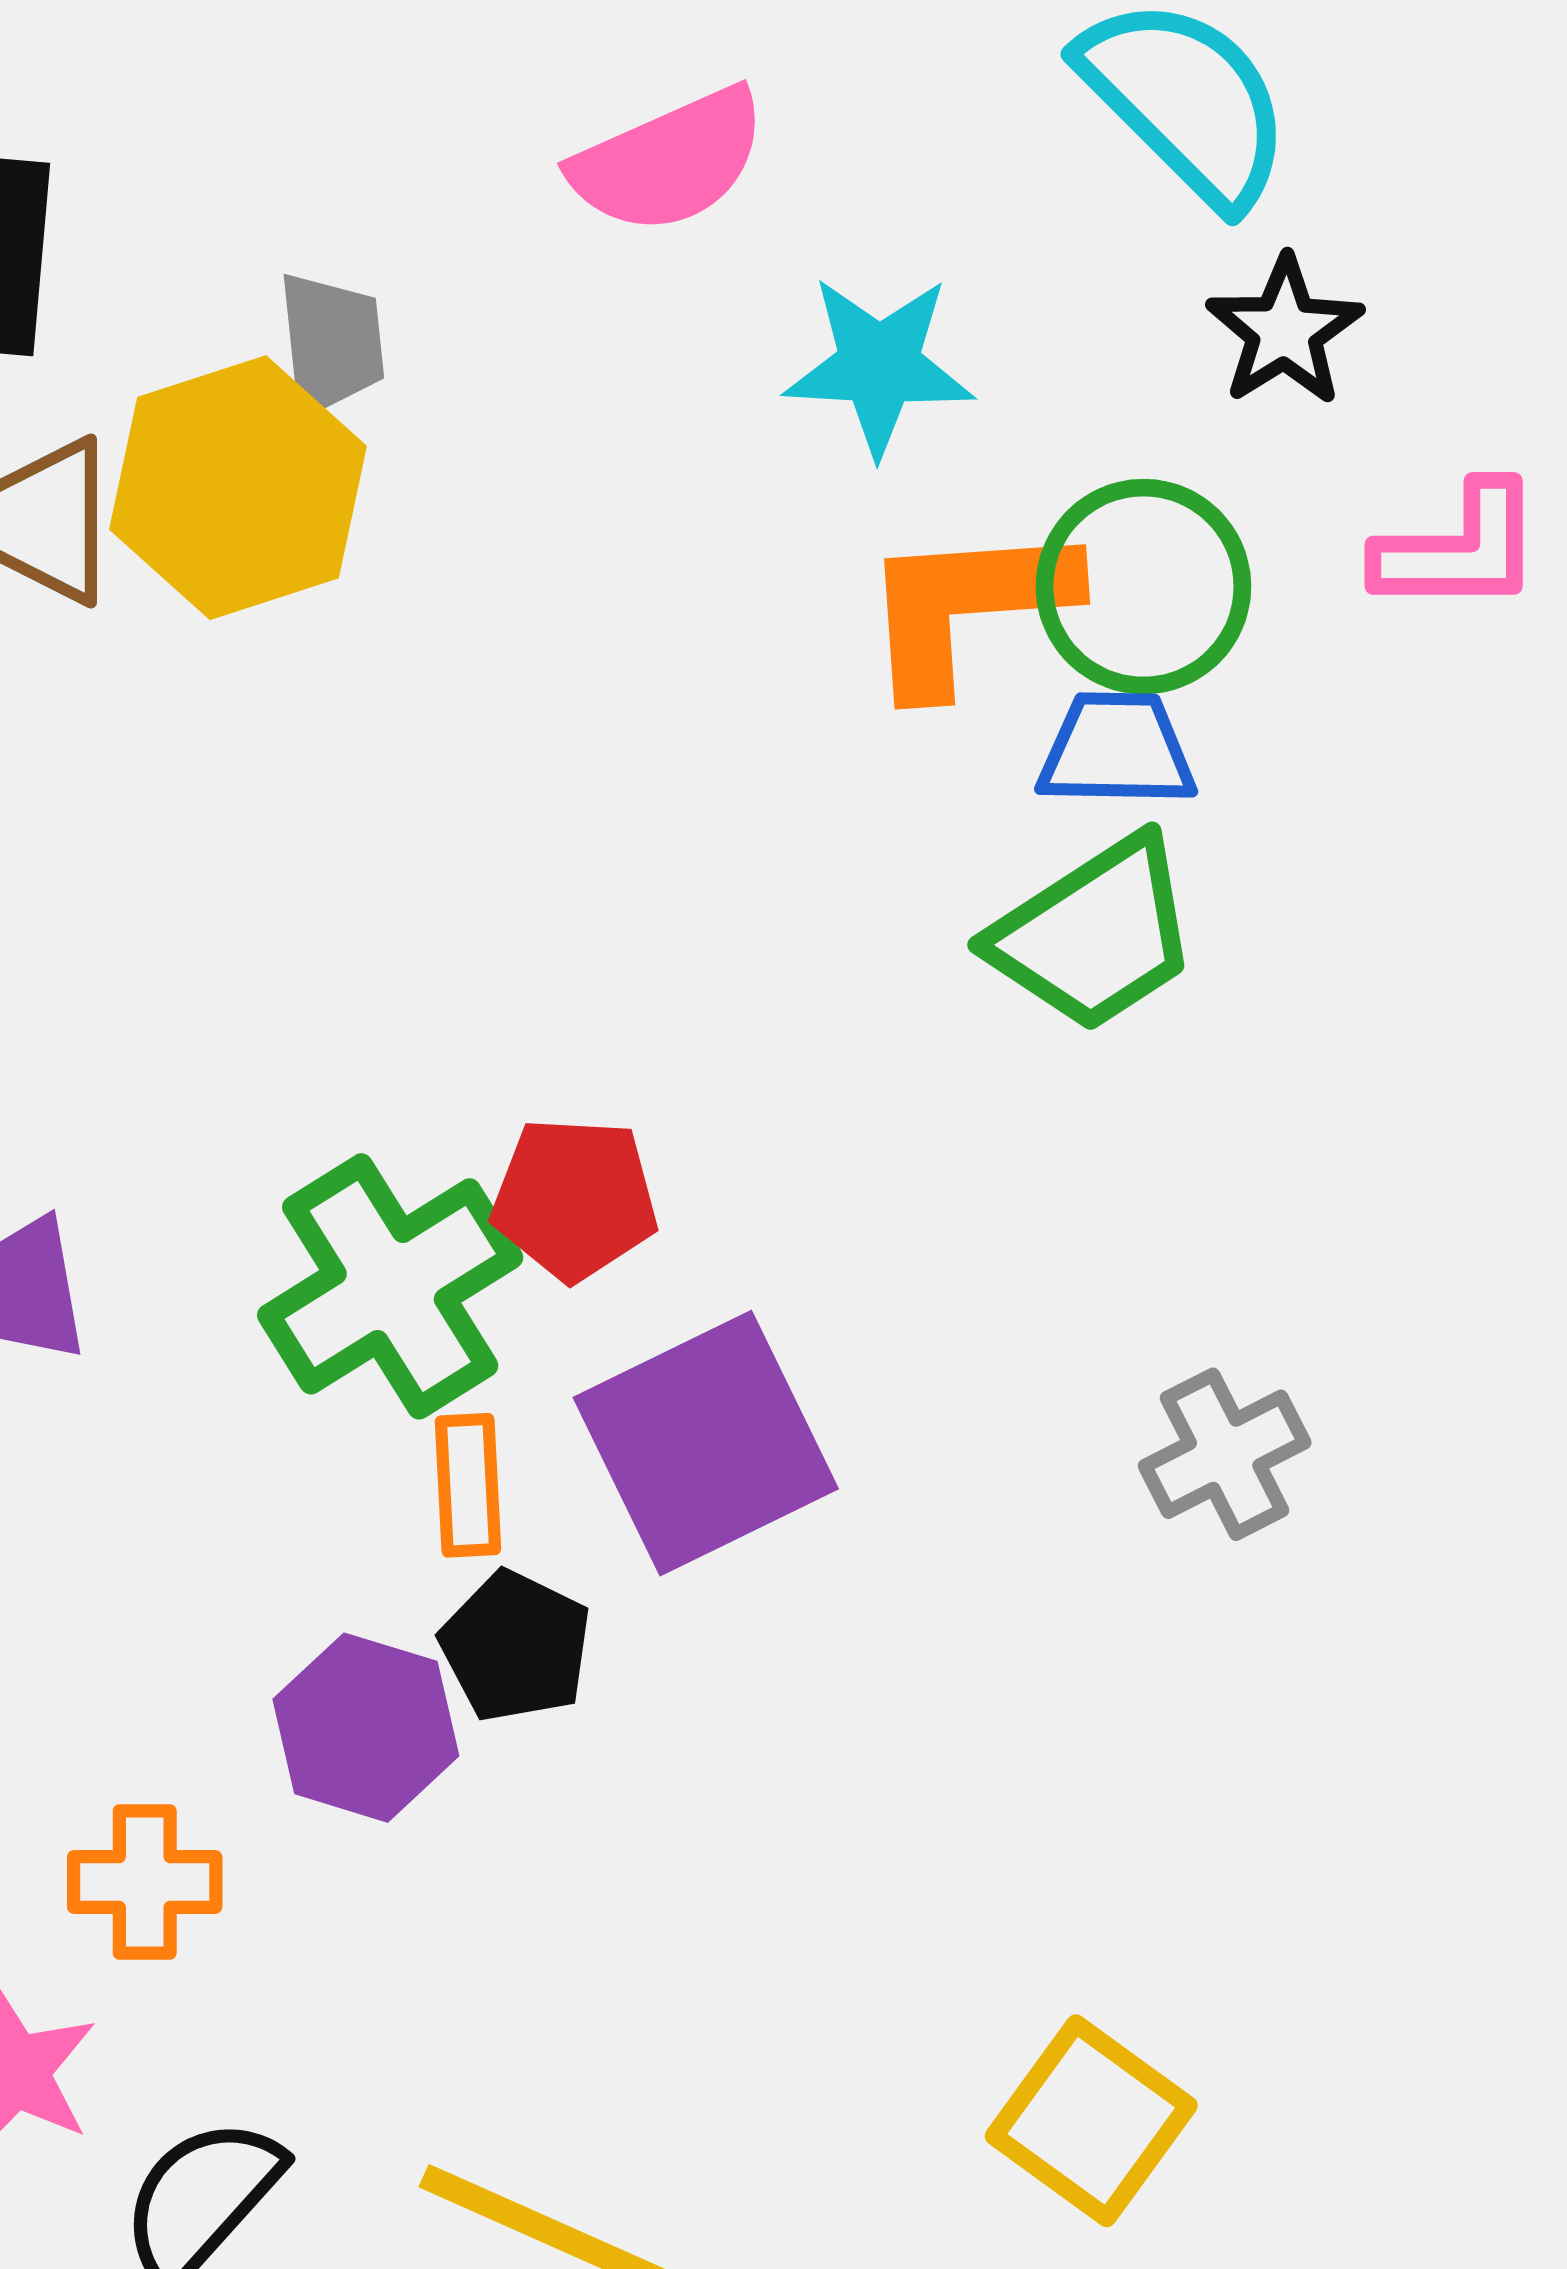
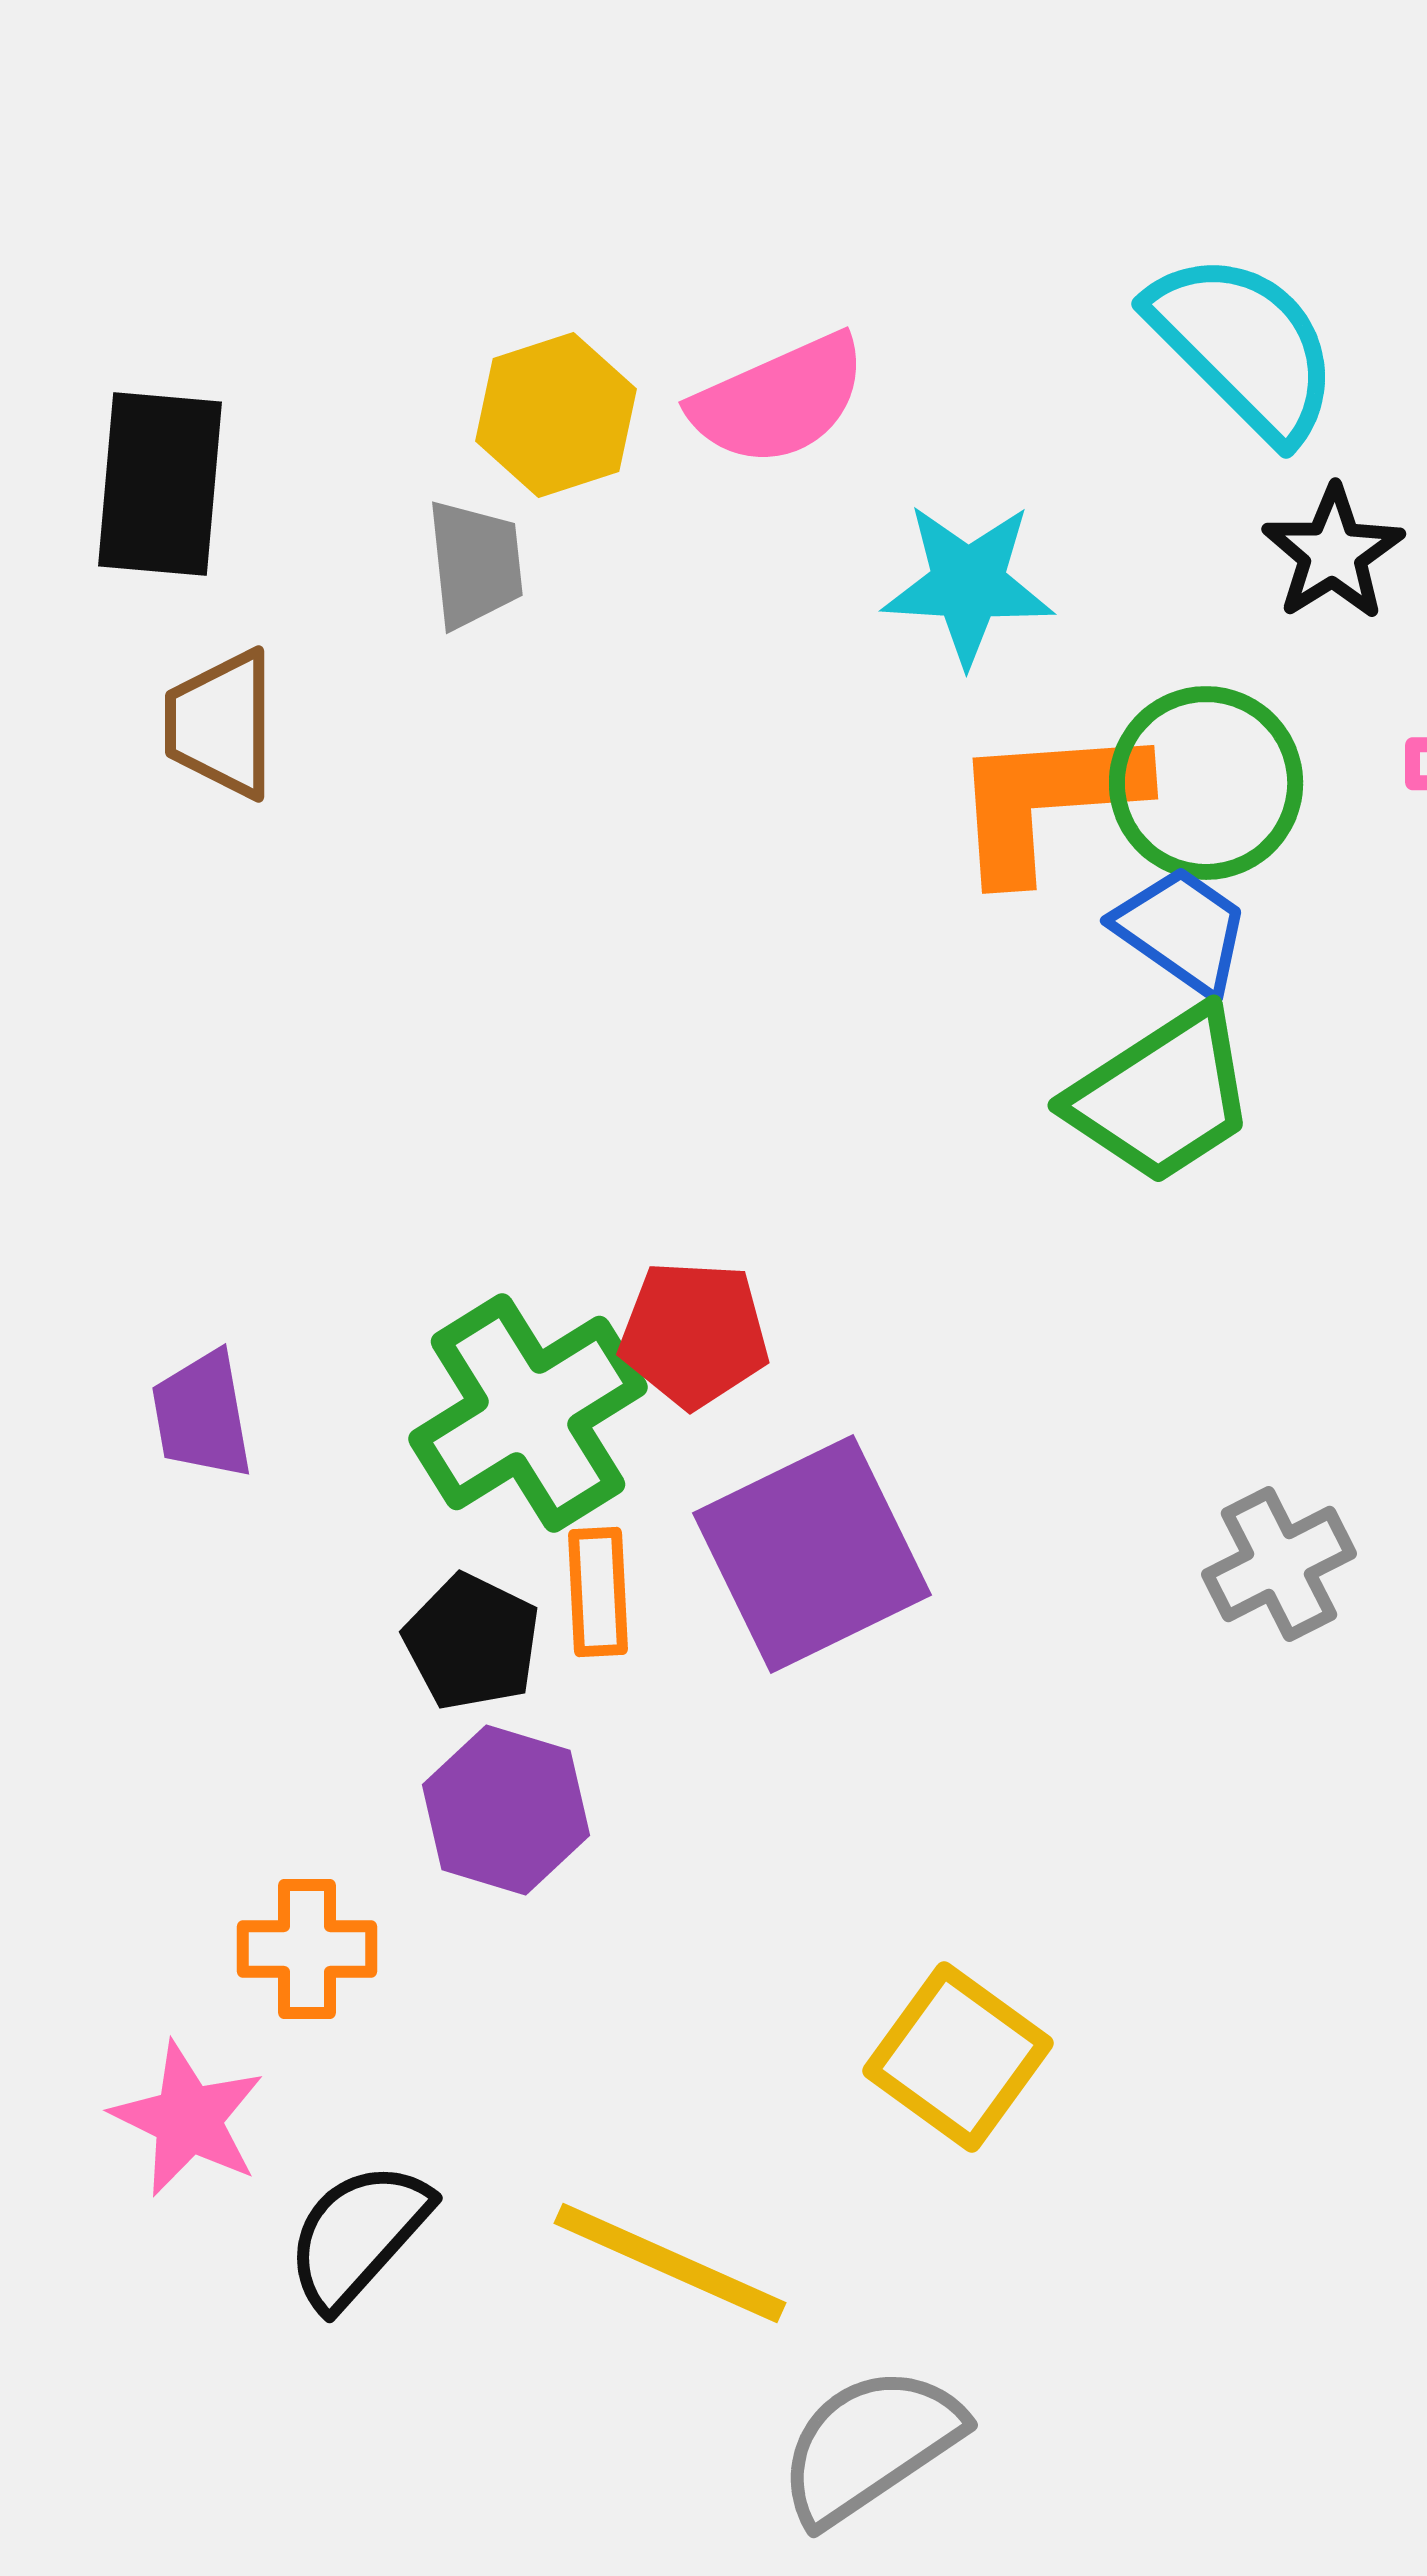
yellow hexagon: (238, 488) -> (556, 415), moved, size x0.7
blue trapezoid: (1117, 750) -> (1182, 930), turned 34
black pentagon: (516, 1646) -> (472, 1642), moved
yellow square: (1091, 2121) -> (958, 2057), moved

